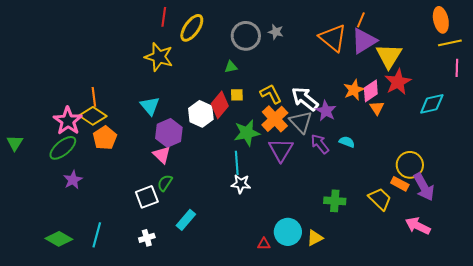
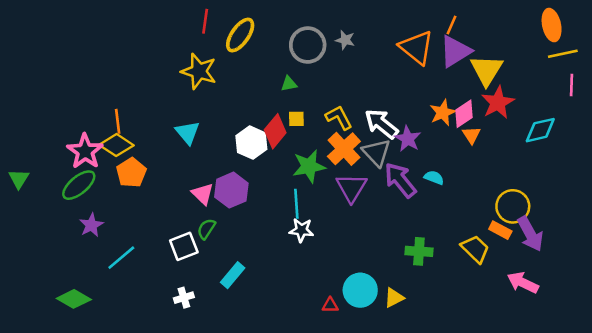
purple hexagon: (169, 133) -> (231, 190), moved
purple arrow: (320, 144) -> (400, 180), size x1.4
cyan line: (97, 235) -> (121, 258), moved, turned 35

